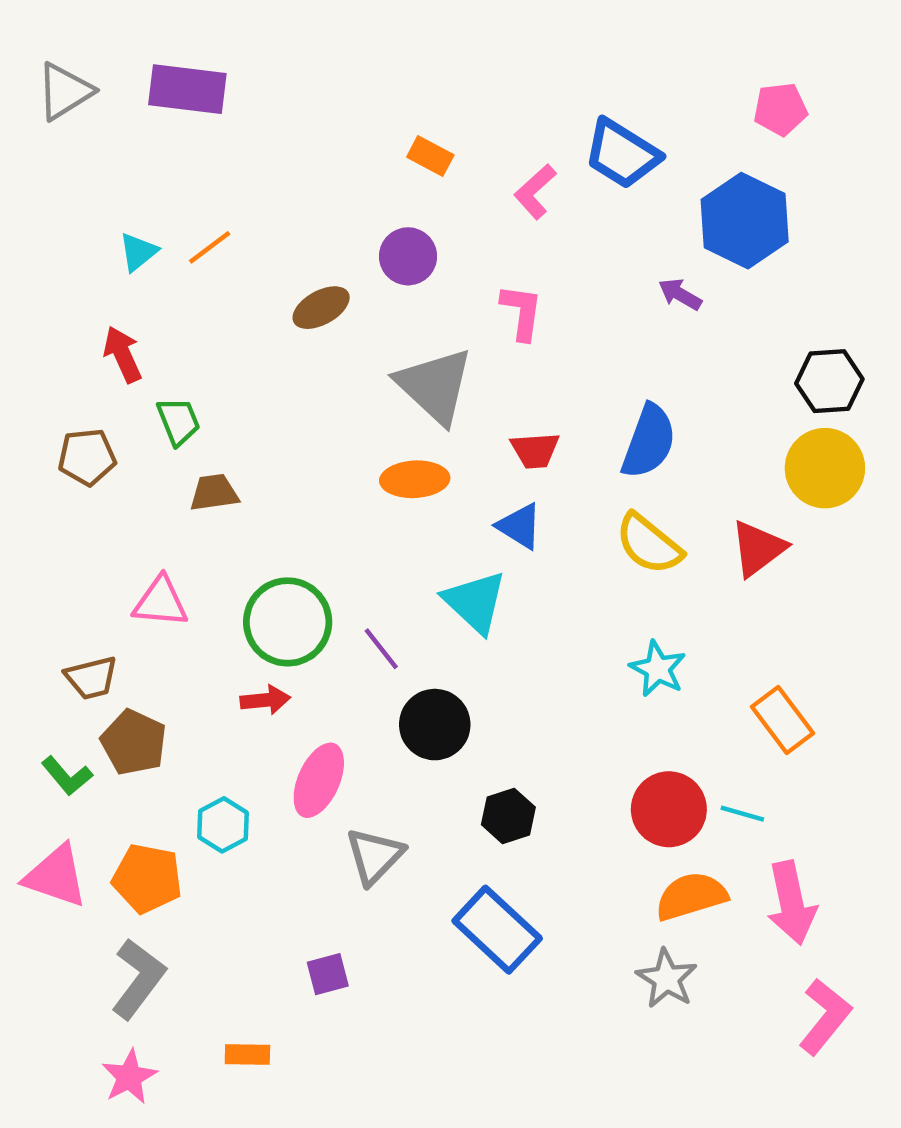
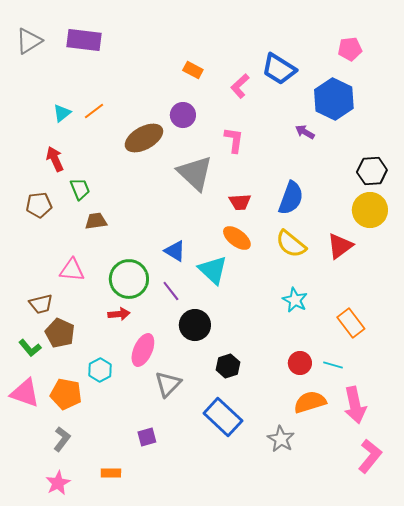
brown ellipse: (321, 308) -> (144, 138), size x1.5
orange ellipse: (415, 479) -> (237, 238), moved, turned 40
blue triangle: (519, 526) -> (175, 251), moved
red circle: (669, 809) -> (300, 363), size x0.7
gray L-shape: (138, 979) -> (62, 439), size x0.7
gray star: (667, 979) -> (281, 439), moved

